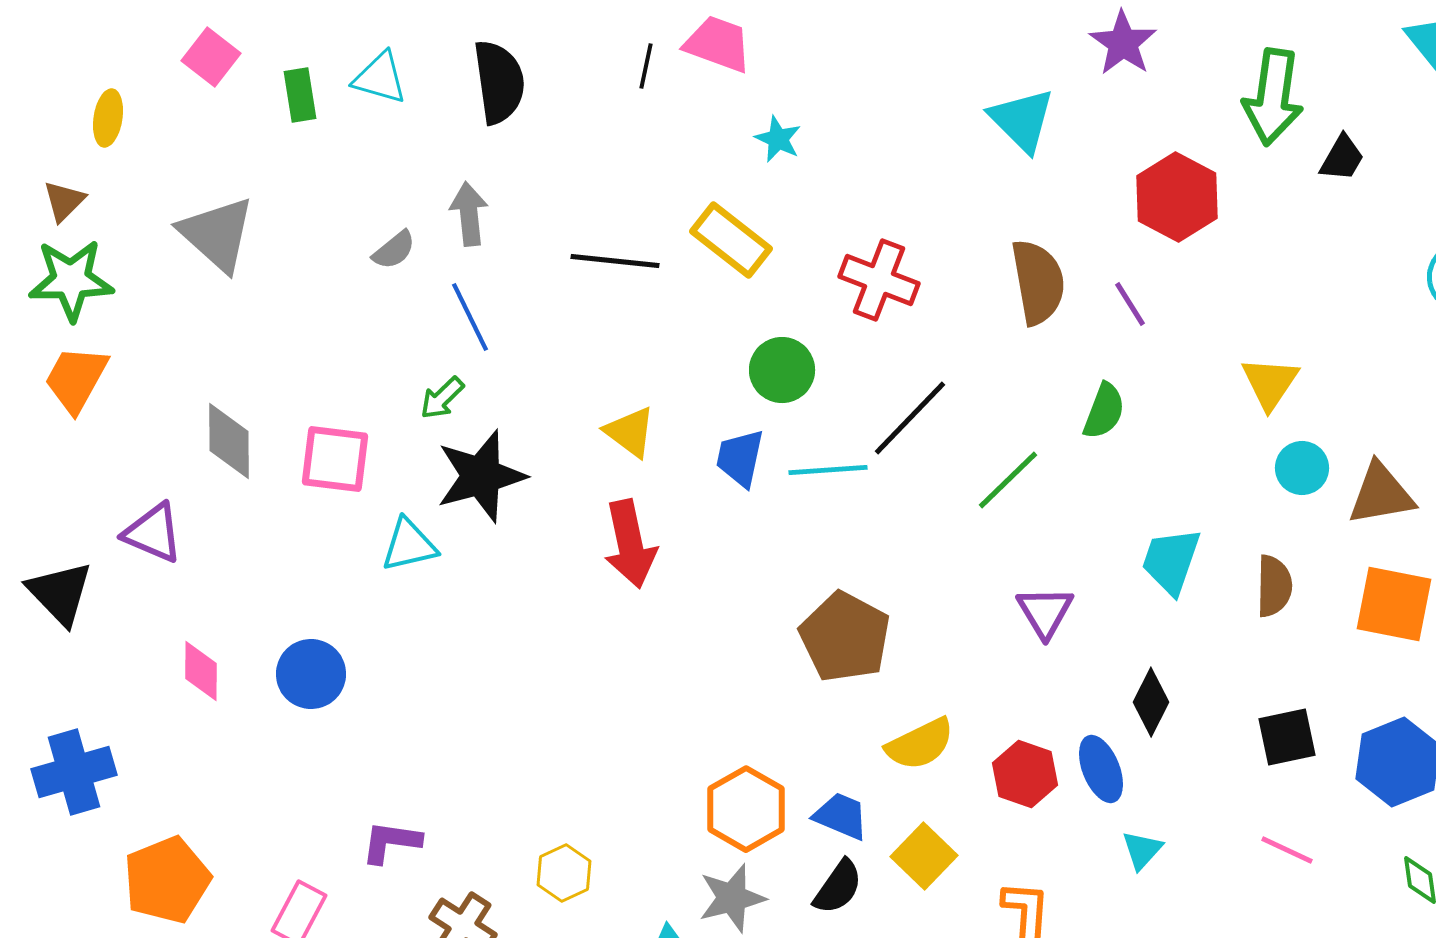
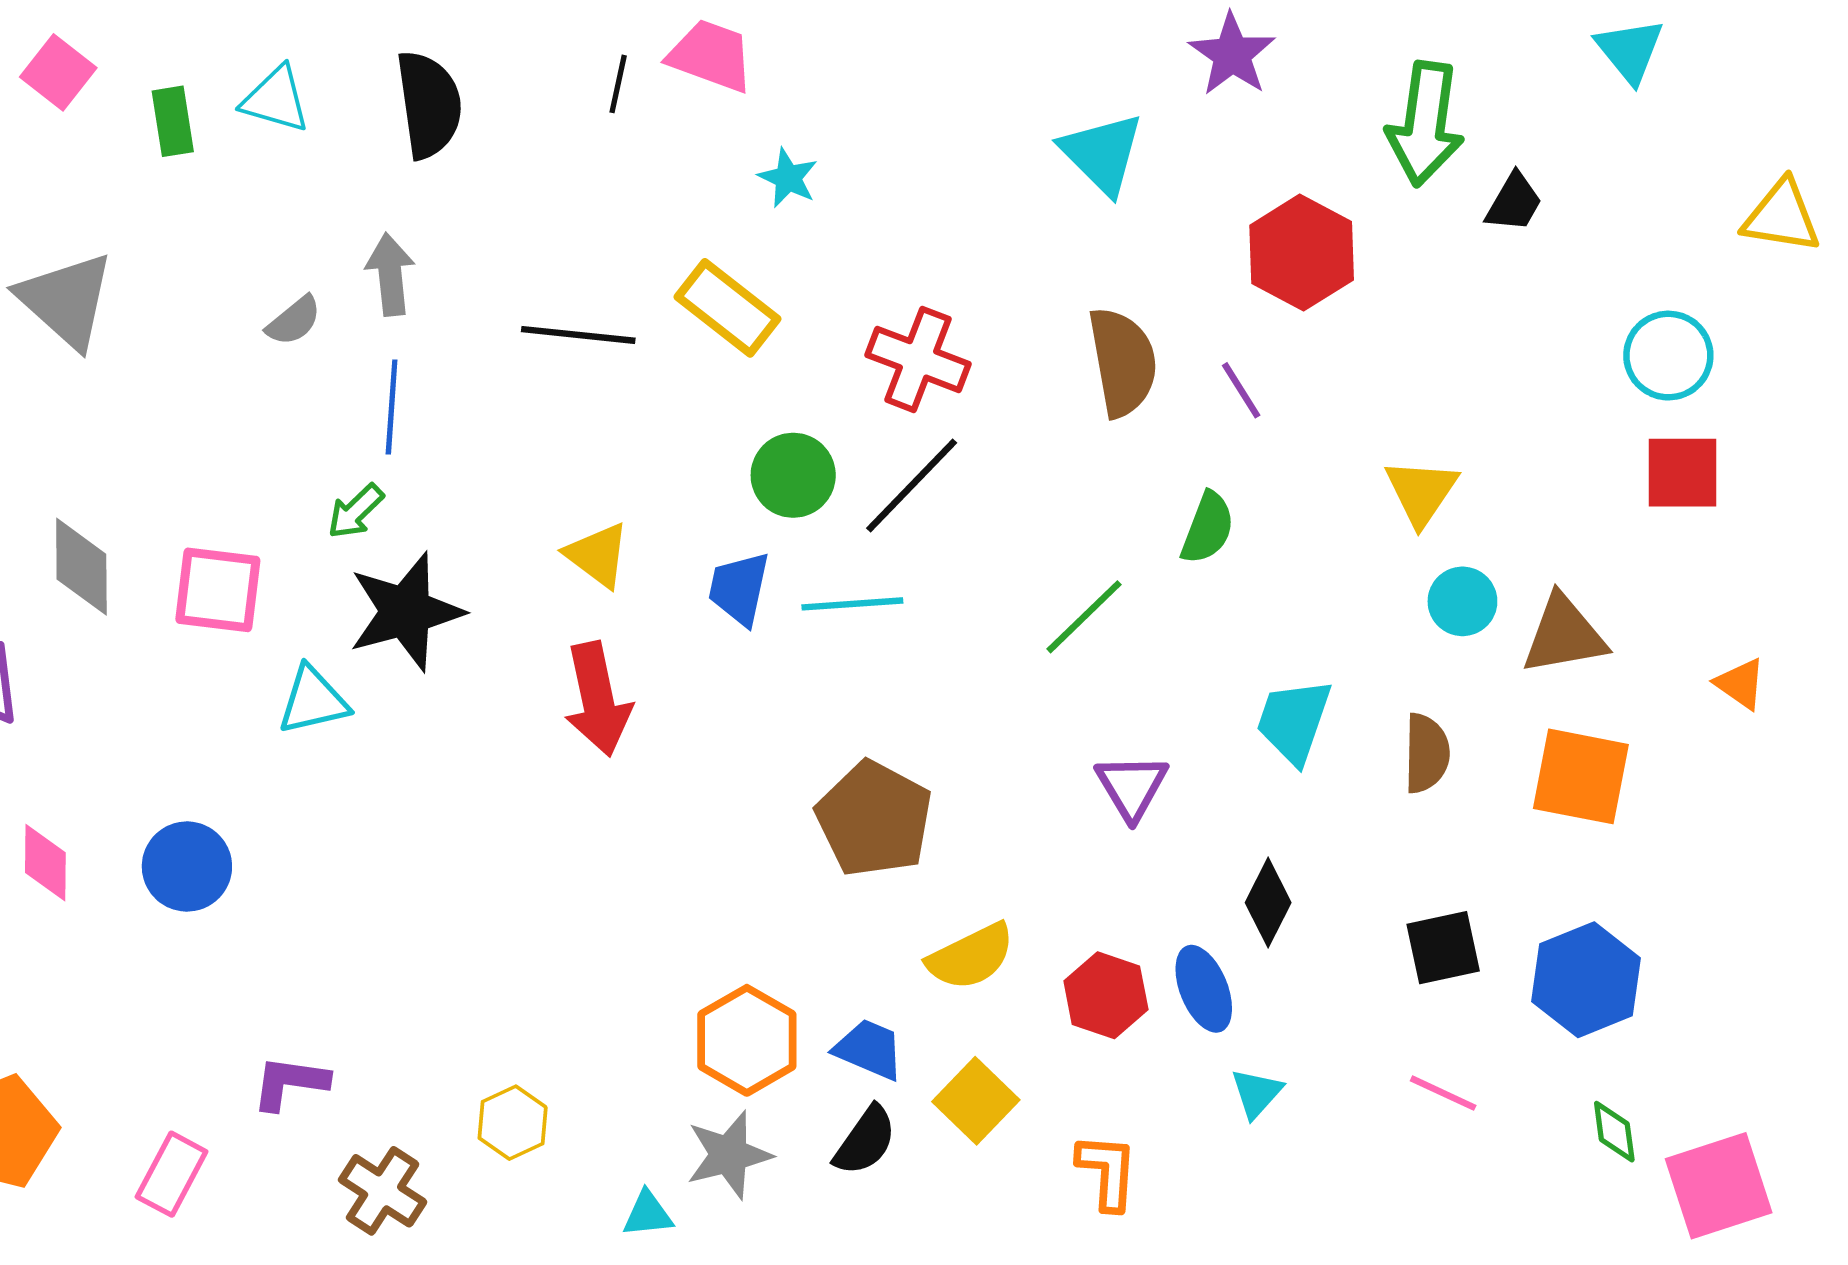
blue line: (470, 317) -> (392, 407), turned 30
black line: (910, 418) -> (912, 486), moved

